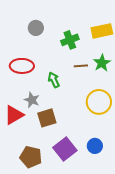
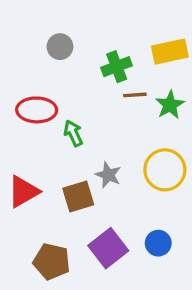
brown line: (81, 66) -> (135, 95), moved
green arrow: (54, 80) -> (73, 133), moved
gray star: (32, 100) -> (108, 175), moved

